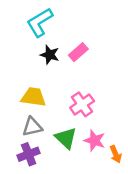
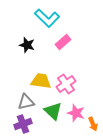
cyan L-shape: (40, 22) -> (47, 18), moved, turned -105
black star: (50, 55) -> (27, 45), moved
yellow trapezoid: (34, 97) -> (41, 81), moved

